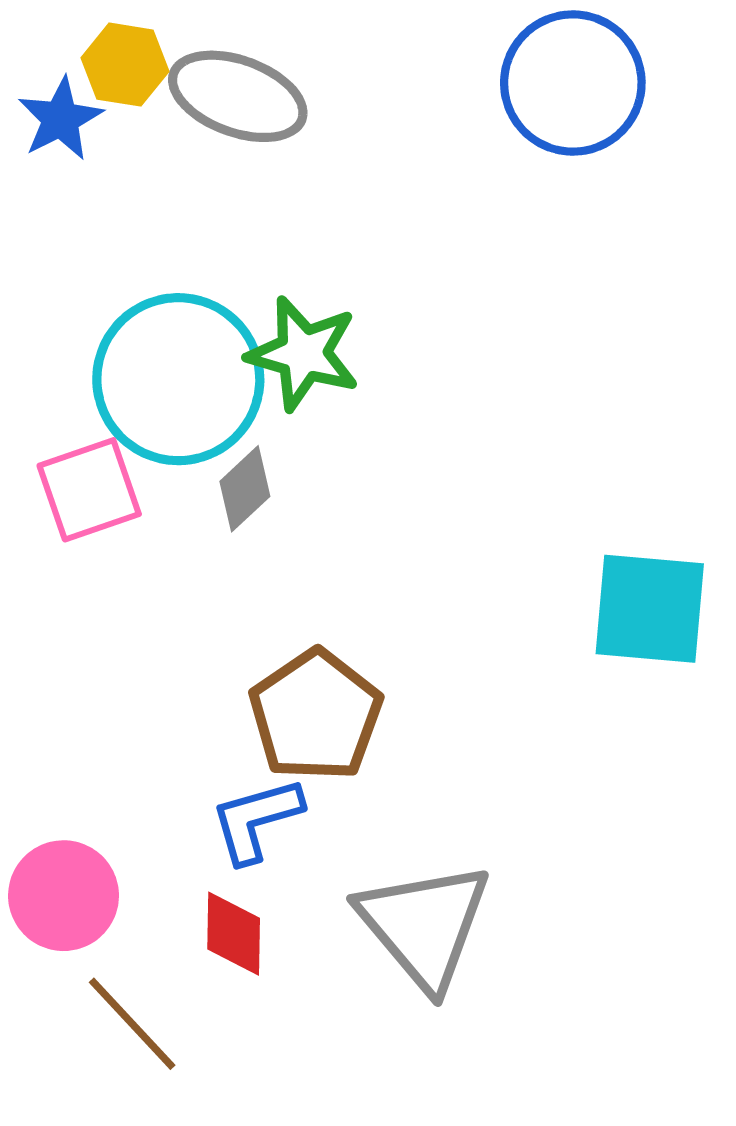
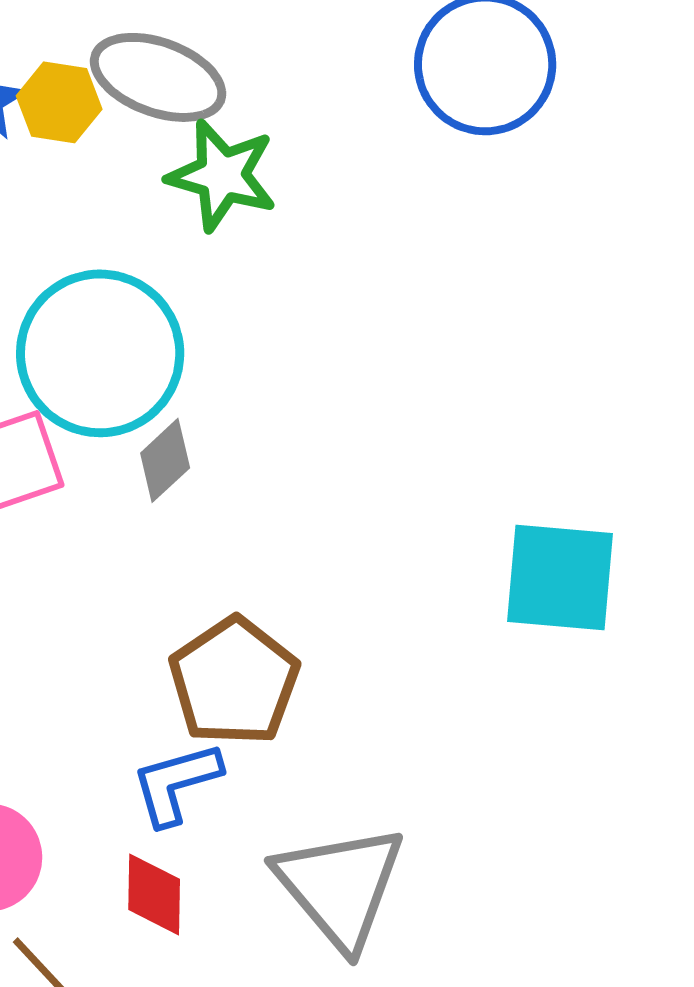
yellow hexagon: (125, 65) -> (59, 102), moved
green star: (303, 354) -> (222, 175), moved

